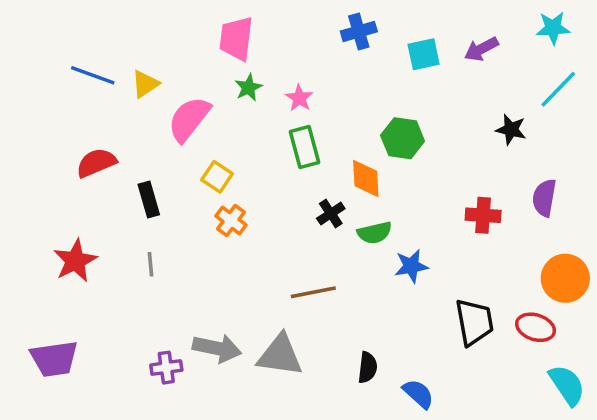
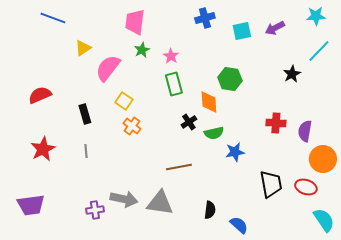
blue line: (93, 75) -> (53, 18), moved
black star: (511, 129) -> (292, 74), turned 30
red semicircle: (96, 163) -> (40, 95), moved
purple semicircle: (544, 198) -> (305, 131), moved

